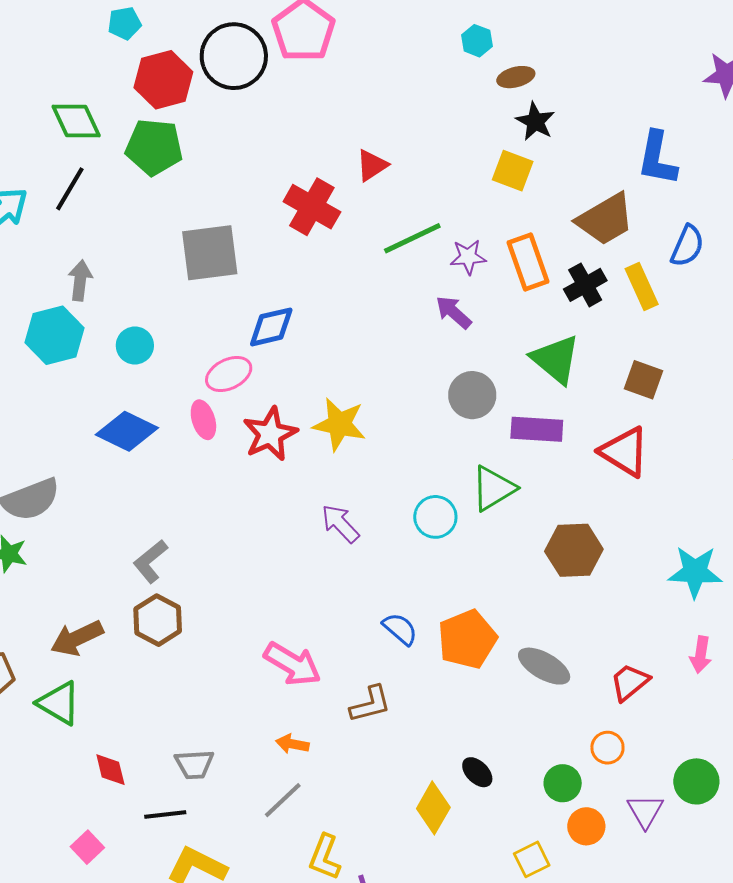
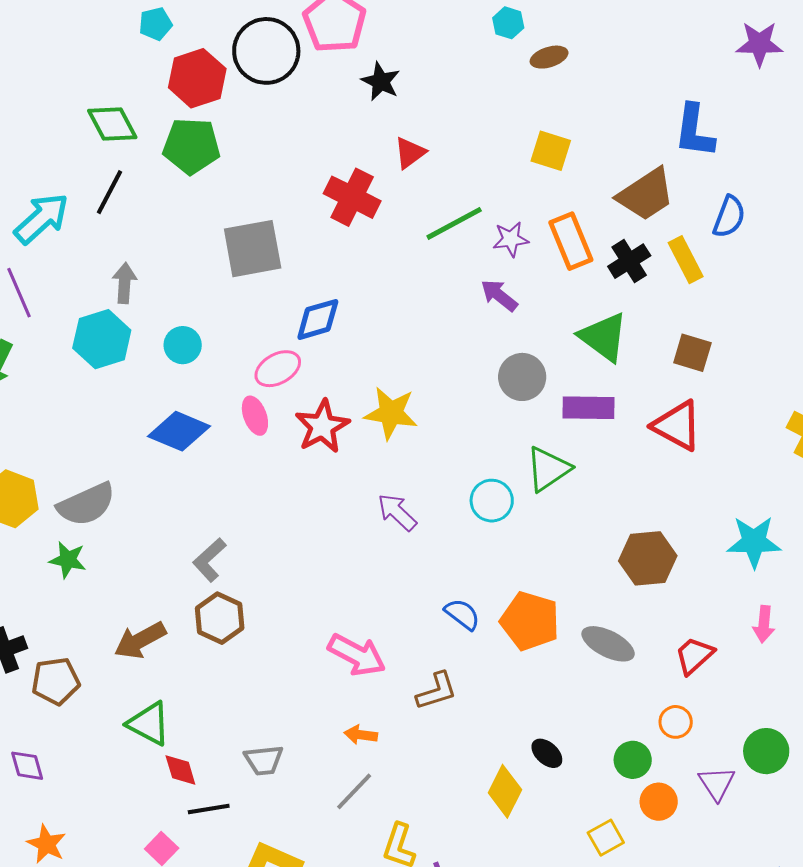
black star: (535, 122) -> (381, 81), moved
brown hexagon: (574, 550) -> (648, 558), moved
orange pentagon: (467, 639) -> (530, 621), turned -30
green triangle: (59, 703) -> (149, 724), moved
black line: (165, 814) -> (209, 809), moved

